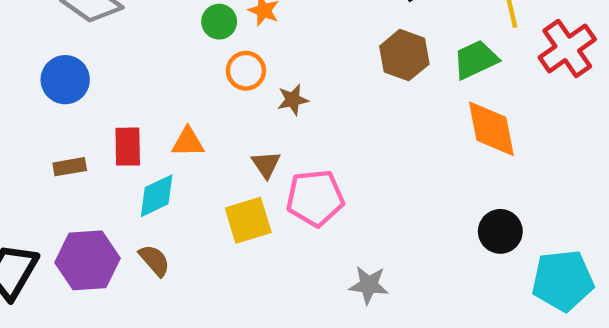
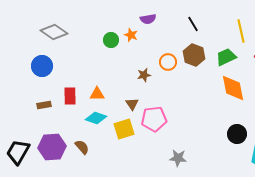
orange circle: (246, 71) -> (168, 62), moved
cyan diamond: (157, 196) -> (96, 118), moved, turned 45

